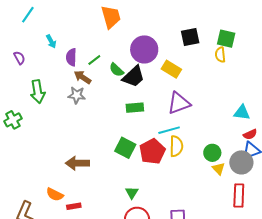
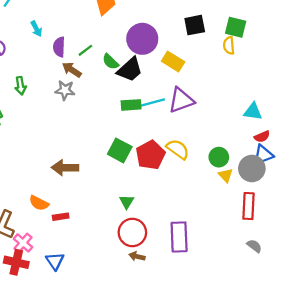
green arrow: (38, 92) -> (20, 86), size x0.7
cyan line: (169, 130) -> (153, 103), moved
yellow semicircle: (176, 146) -> (178, 149), turned -55

